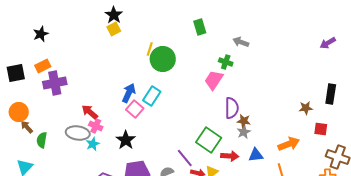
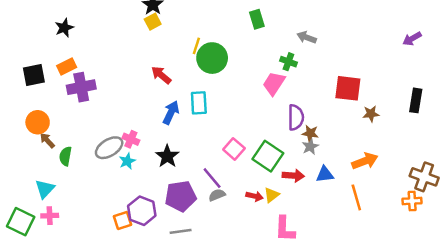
blue arrow: (129, 93) -> (171, 113), moved
cyan rectangle: (152, 96) -> (199, 103), turned -36
brown star: (306, 108) -> (371, 114), moved
pink square: (135, 109) -> (234, 149), moved
red arrow: (90, 112) -> (161, 75), moved
red square: (321, 129) -> (348, 88), moved, size x1.6
gray ellipse: (78, 133) -> (109, 148), turned -40
purple line: (185, 158) -> (212, 178), moved

